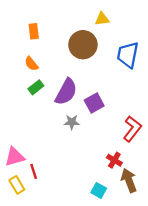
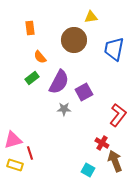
orange semicircle: (31, 64) -> (40, 57), moved
yellow rectangle: (17, 185) -> (15, 165), turned -42

